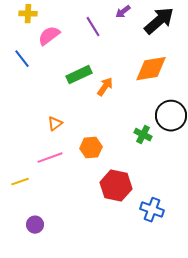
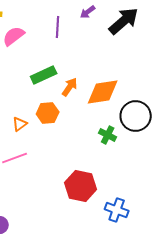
purple line: (93, 27) -> (58, 27), turned 35
orange diamond: (151, 69) -> (103, 92), moved
orange hexagon: (91, 148) -> (48, 113), moved

